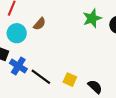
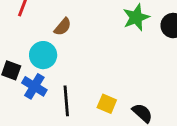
cyan circle: (17, 33) -> (43, 55), moved
black line: (41, 77) -> (66, 101), turned 50

